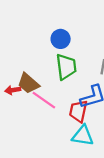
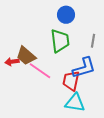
blue circle: (61, 39) -> (66, 15), moved

